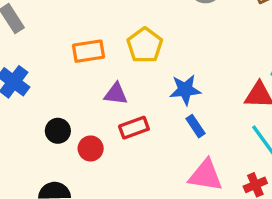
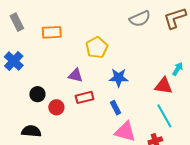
orange rectangle: (89, 51) -> (52, 32), moved
blue rectangle: (196, 126) -> (115, 108), moved

